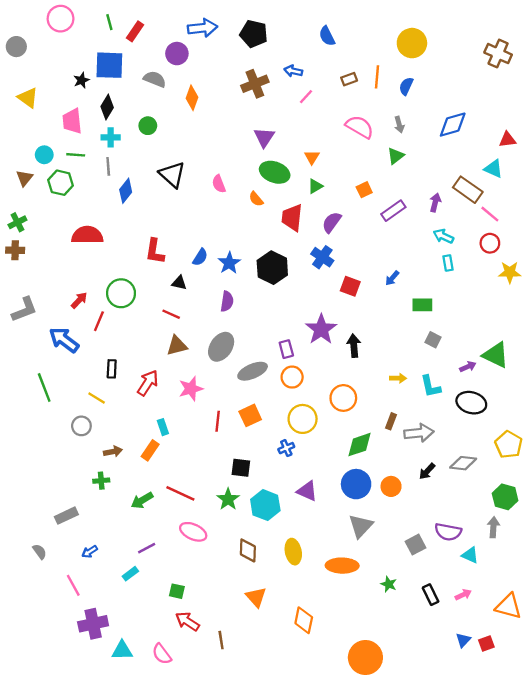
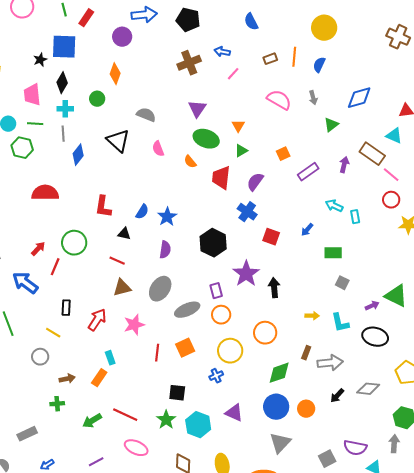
gray semicircle: (155, 79) -> (146, 115), moved
orange diamond: (192, 98) -> (115, 74), moved
green triangle: (396, 156) -> (331, 125), moved
cyan arrow: (443, 236) -> (334, 206), moved
black hexagon: (272, 268) -> (213, 243), moved

